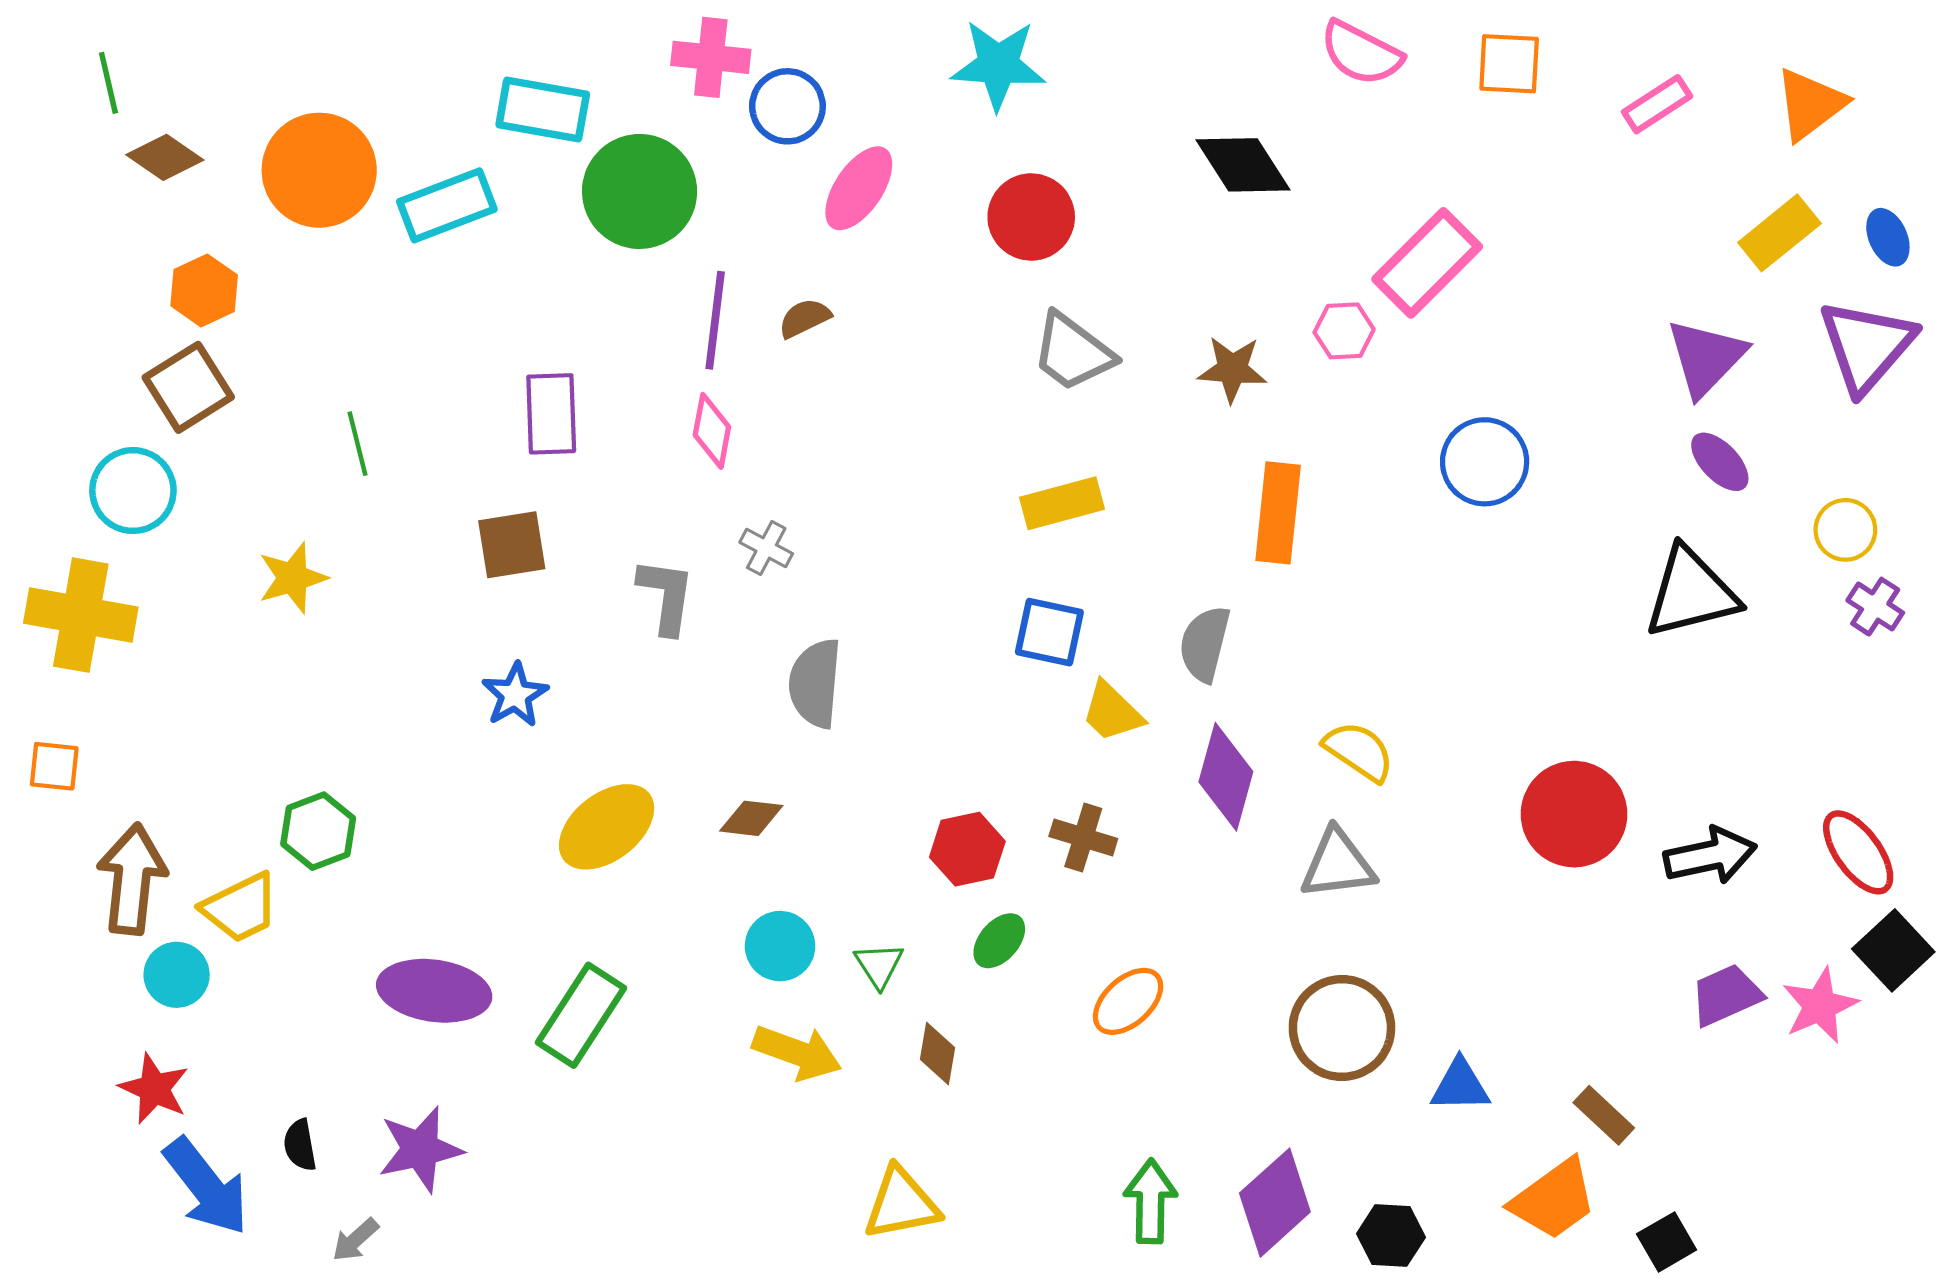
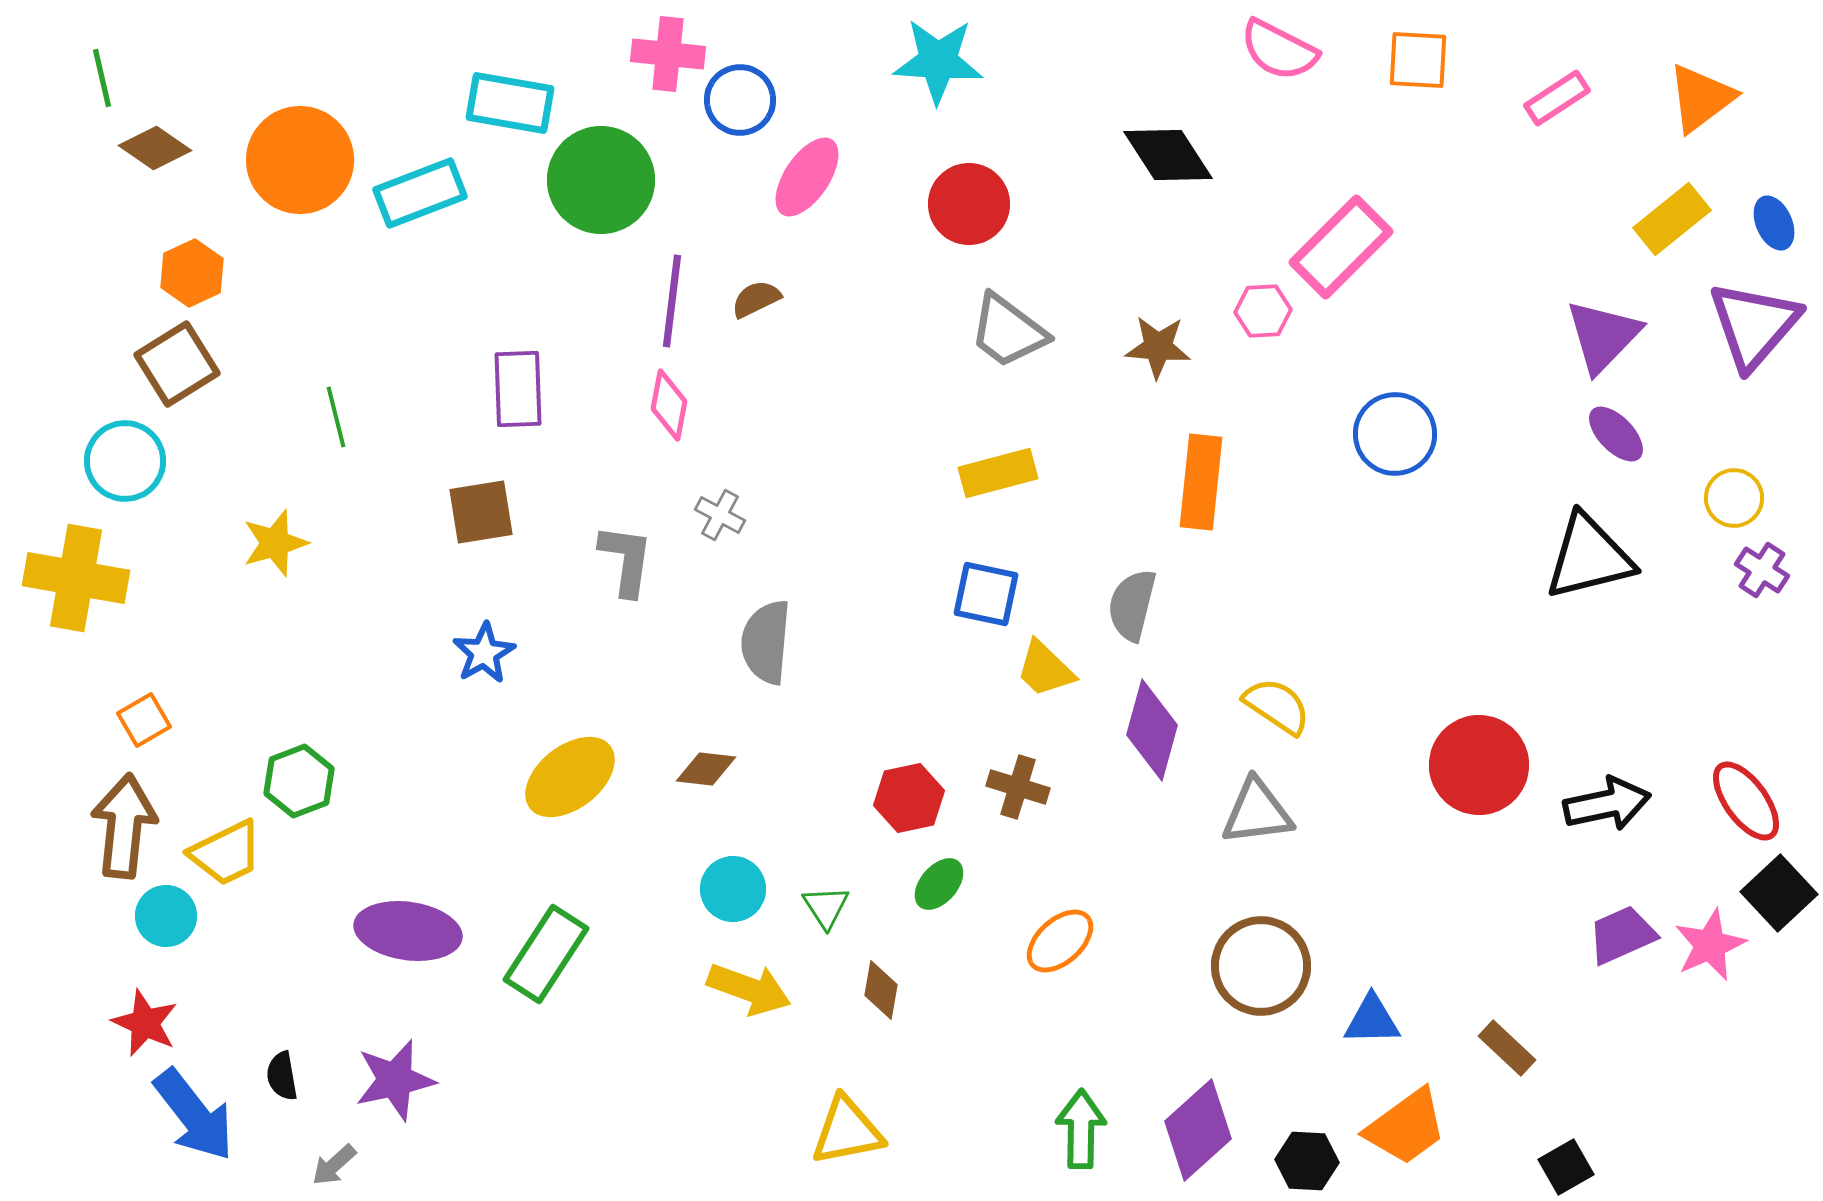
orange square: (54, 766) -> (144, 720), moved, turned -36
orange trapezoid: (1554, 1199) -> (1406, 1127), moved

